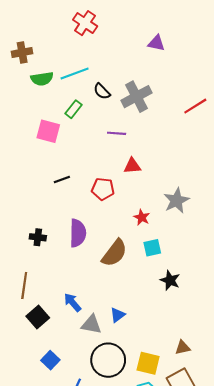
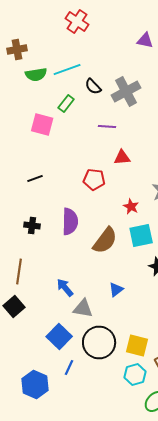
black line: (62, 180) -> (35, 178), moved
cyan square: (152, 248) -> (141, 236), size x1.4
blue triangle: (118, 315) -> (116, 290), moved
black square: (38, 317) -> (14, 306), moved
blue square: (50, 360) -> (59, 336), moved, size x1.4

